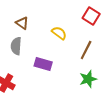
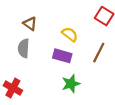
purple rectangle: (43, 64) -> (62, 56), moved
green star: (88, 79) -> (71, 84), moved

